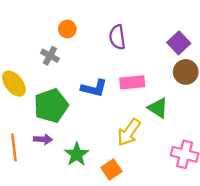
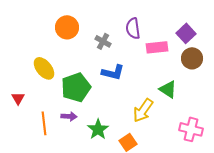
orange circle: (67, 29) -> (67, 27), moved, size x1.5
gray cross: (50, 56) -> (103, 41), moved
pink rectangle: (132, 82) -> (157, 47), moved

